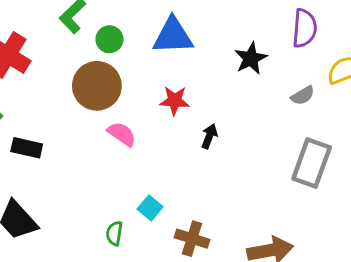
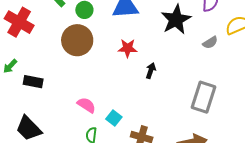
black star: (251, 58) -> (176, 20), size x1.4
pink semicircle: (122, 134) -> (86, 105), moved
gray rectangle: (312, 163) -> (204, 97), moved

